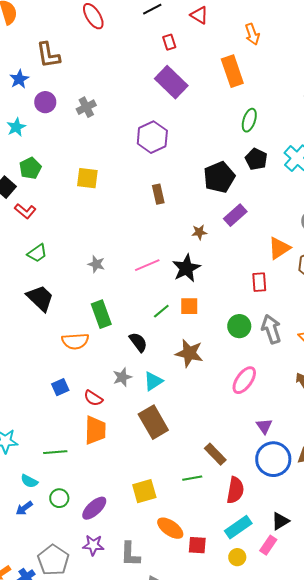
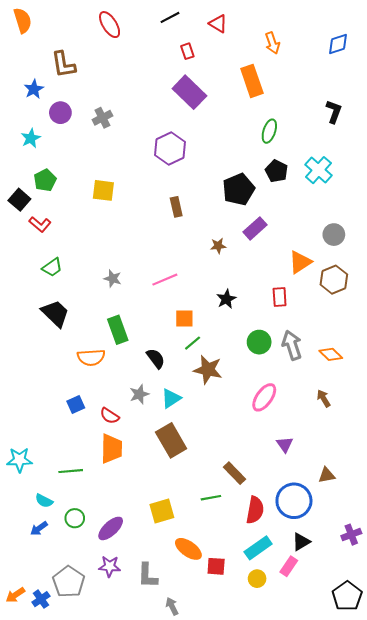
black star: (186, 268) -> (226, 299), moved, size x0.7
orange square: (189, 306) -> (184, 319), moved
green line: (161, 311) -> (193, 343), moved
blue circle: (273, 459) -> (294, 501), moved

